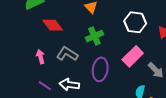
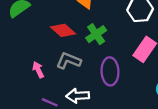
red diamond: (53, 25) -> (63, 30), moved

